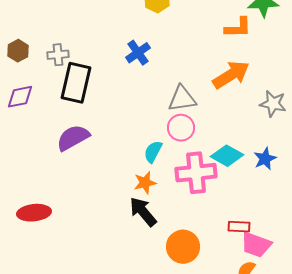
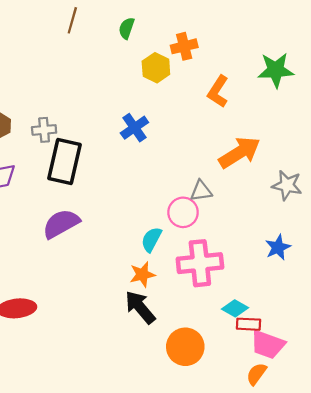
orange L-shape: (238, 28) -> (218, 91), moved, turned 124
gray triangle: (182, 99) -> (201, 191), moved, size x0.7
cyan diamond: (227, 156) -> (235, 308), moved, size x0.7

